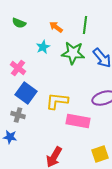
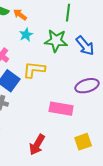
orange arrow: (56, 27) -> (20, 15), moved
yellow L-shape: (57, 101) -> (34, 70), moved

